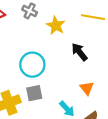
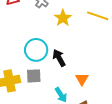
black arrow: (80, 52) -> (59, 58), moved

